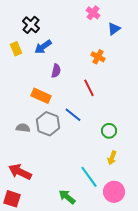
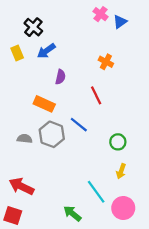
blue triangle: (114, 29) -> (120, 22), moved

